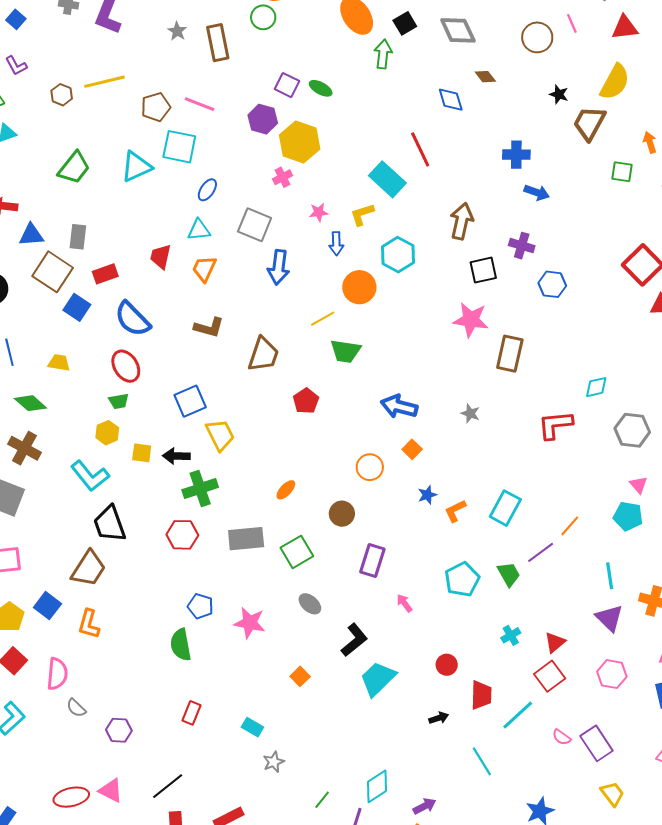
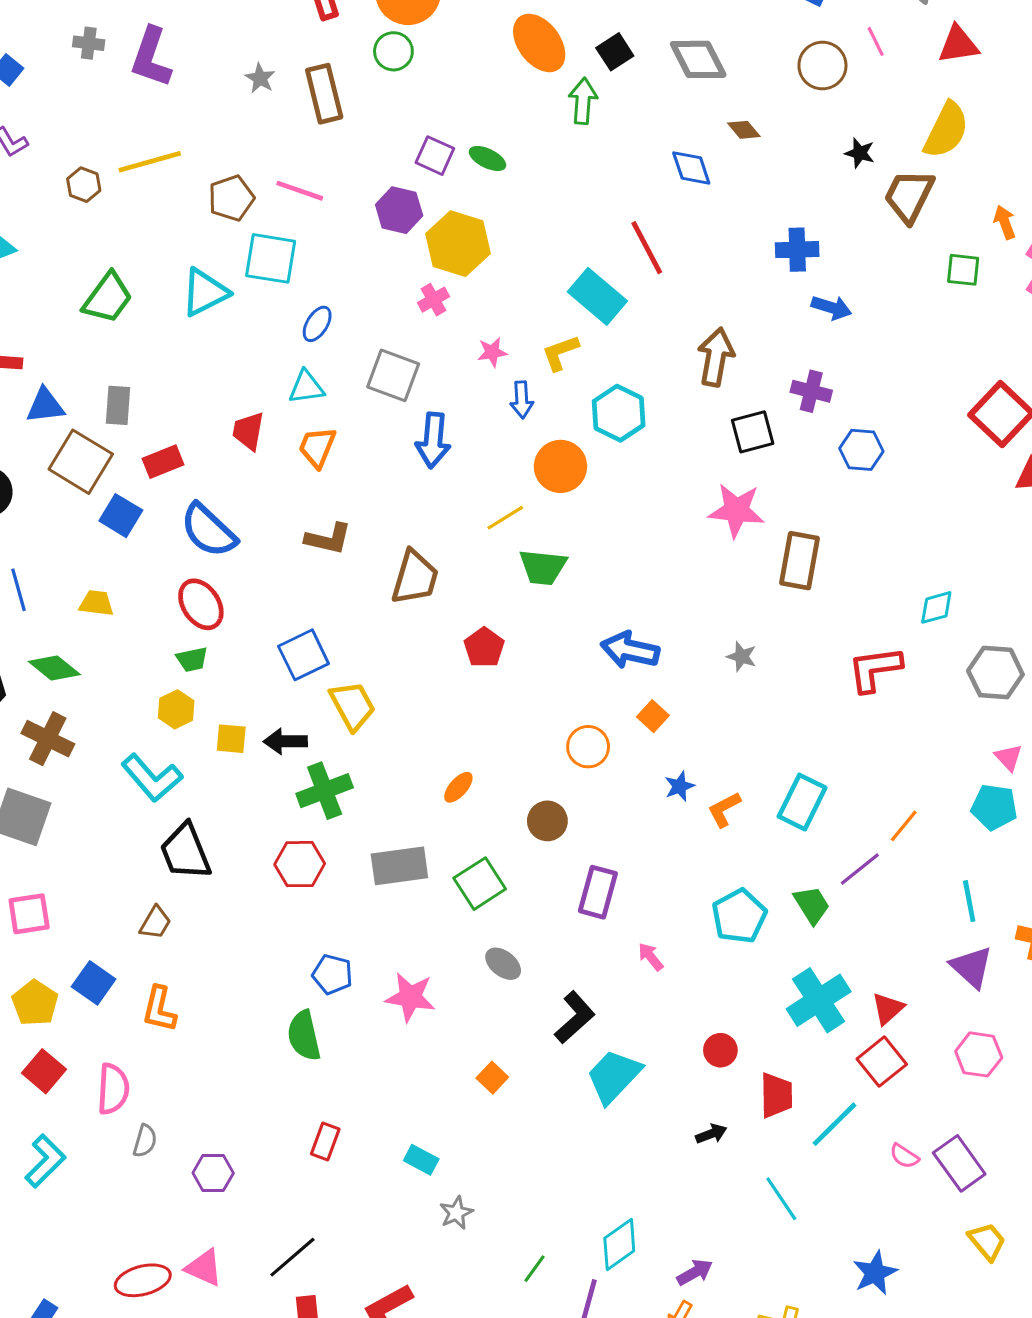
brown trapezoid: (88, 569) -> (155, 923), size x0.6
cyan cross: (511, 635) -> (819, 1000), size x2.0
gray semicircle: (76, 708) -> (145, 1141), turned -115

